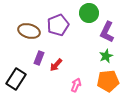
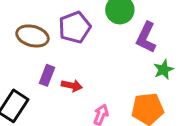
green star: (106, 56) -> (164, 70), moved
red arrow: (56, 65) -> (72, 86), turned -120

